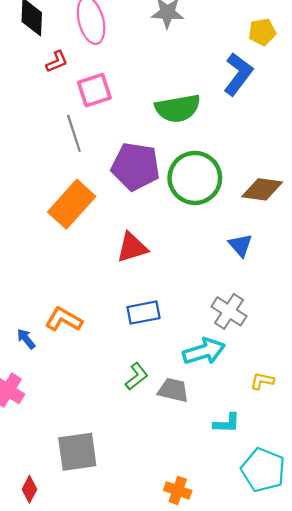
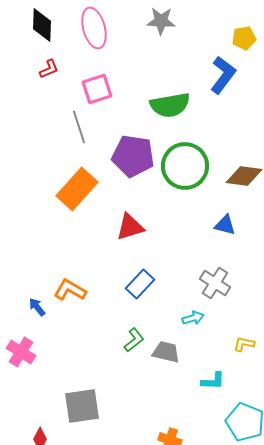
red L-shape: (57, 62) -> (49, 69), moved
blue triangle: (240, 245) -> (225, 225), turned -35
blue rectangle: (143, 313) -> (140, 284), turned -36
cyan arrow: (204, 351) -> (193, 318), size x0.6

